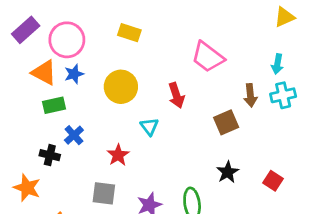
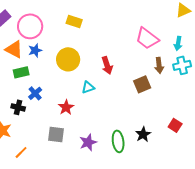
pink trapezoid: (208, 57) -> (147, 38), moved
cyan triangle: (149, 127) -> (88, 87), turned 48
black star: (228, 172) -> (143, 134), moved

